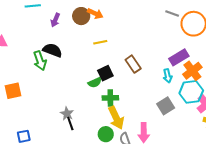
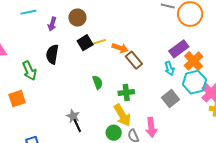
orange arrow: (95, 13) -> (120, 48), moved
black semicircle: (52, 50) -> (52, 54), turned -96
green arrow: (40, 61) -> (29, 71), moved
black square: (105, 73) -> (85, 43), moved
green semicircle: (95, 83) -> (98, 82), turned -80
green cross: (110, 98) -> (126, 93), moved

